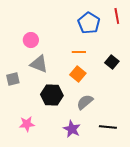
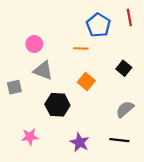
orange line: (79, 52) -> (81, 48), moved
gray semicircle: (85, 102) -> (125, 109), moved

